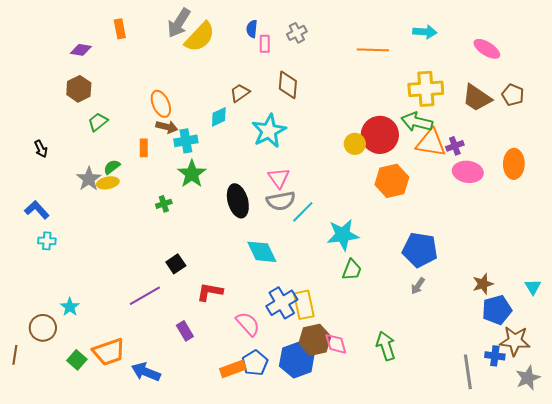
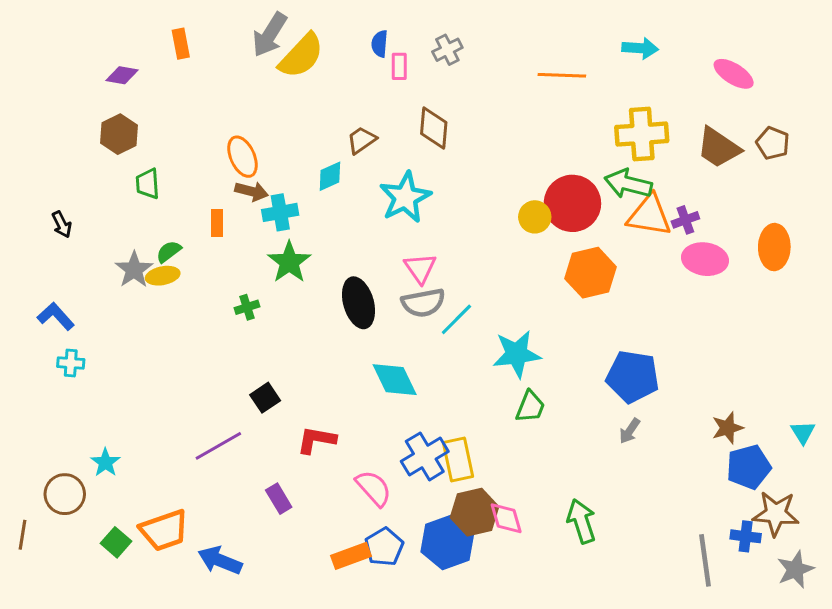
green trapezoid: (98, 122) -> (148, 184), turned -55

